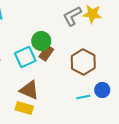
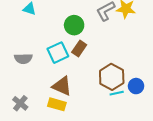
green circle: (41, 41) -> (74, 25), moved
brown hexagon: (83, 62) -> (112, 77), moved

